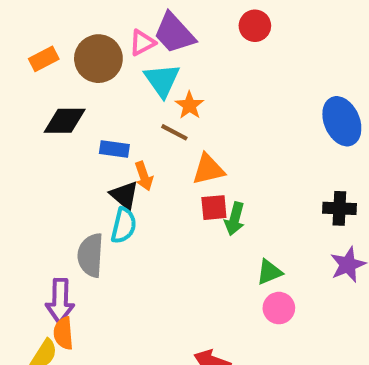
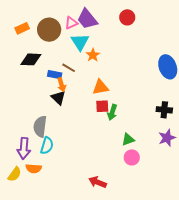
brown line: (174, 132) -> (69, 68), moved
orange arrow: (144, 176) -> (62, 85), moved
cyan semicircle: (124, 225) -> (47, 146), moved
orange semicircle: (63, 333) -> (34, 168), moved, turned -84

